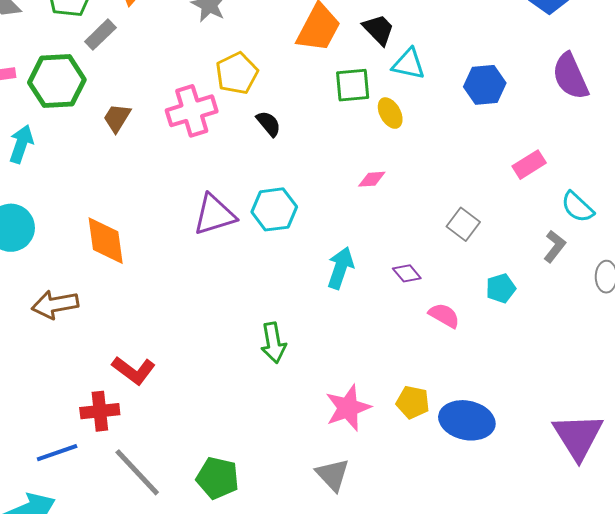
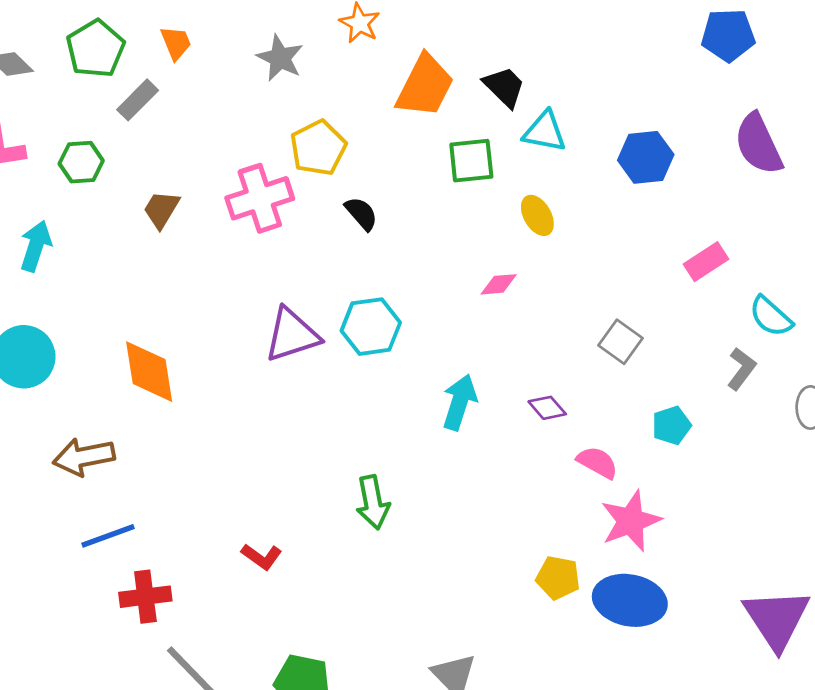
green hexagon: (57, 81) -> (81, 162), size x0.6
yellow ellipse: (390, 113) -> (537, 215), moved
red L-shape: (134, 370) -> (262, 557), moved, size x0.7
pink star: (348, 408) -> (631, 521), moved
blue line: (57, 453) -> (108, 536), moved

